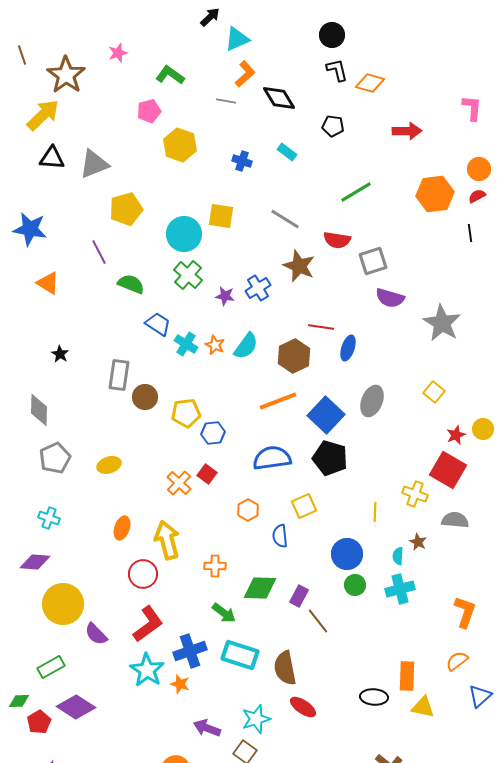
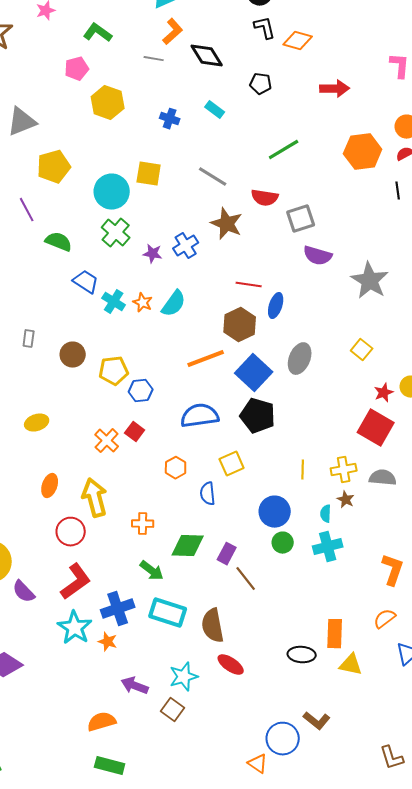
brown hexagon: (294, 356) -> (240, 325), moved
gray rectangle: (119, 375) -> (29, 339), moved, size x0.6
yellow cross: (415, 494) -> (344, 470), moved, turned -30

